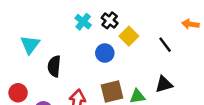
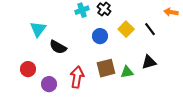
cyan cross: (83, 22) -> (82, 10), turned 32
yellow square: (129, 36) -> (126, 29), moved
black semicircle: (54, 66) -> (58, 47), turned -66

